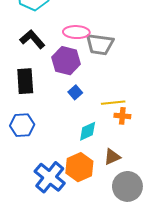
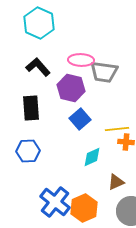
blue square: (75, 92) -> (80, 119), size x1.5
orange hexagon: (79, 167) -> (84, 208), moved

